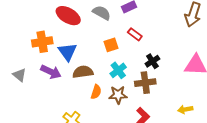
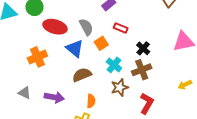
gray semicircle: (102, 13) -> (86, 27), moved, turned 48
blue triangle: (67, 52) -> (75, 49), moved
purple arrow: (51, 72) -> (54, 97), moved
orange semicircle: (96, 92) -> (91, 101), moved

